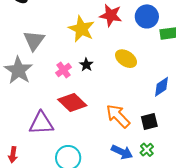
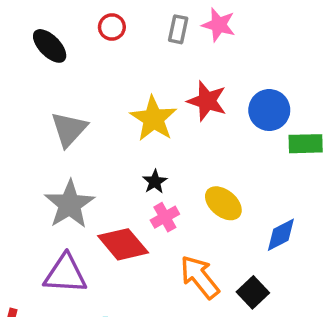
yellow ellipse: (126, 59) -> (223, 203), moved
gray star: (18, 70) -> (70, 204), moved
pink cross: (64, 70) -> (165, 217), moved
black square: (149, 121) -> (253, 292), turned -36

